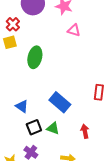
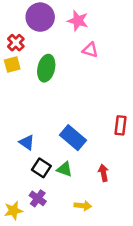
green ellipse: (35, 57) -> (46, 68), moved
black square: (34, 127) -> (41, 168), turned -35

